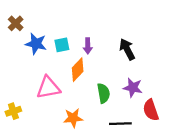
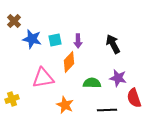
green semicircle: (104, 93) -> (92, 83), turned -78
orange star: (73, 118) -> (65, 105), turned 30

